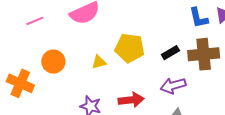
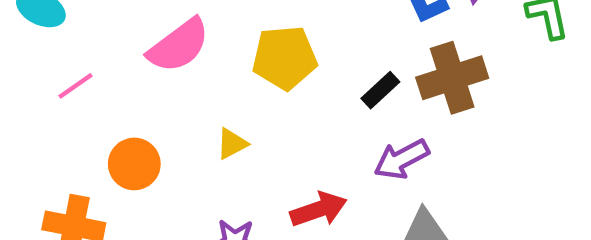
yellow pentagon: (130, 48) -> (285, 58), moved

